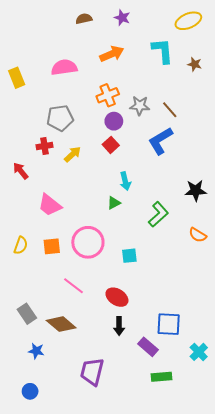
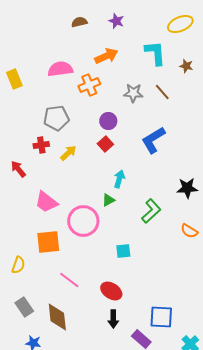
orange cross: (108, 95) -> (89, 85), moved
gray star: (140, 106) -> (133, 93), moved
brown line: (170, 110) -> (162, 92), moved
cyan arrow: (125, 181) -> (119, 179), turned -150
pink circle: (88, 242) -> (83, 221), moved
yellow semicircle: (21, 245) -> (18, 265), moved
orange square: (52, 246) -> (48, 242), size x1.4
brown diamond: (61, 324) -> (57, 317), turned 44

